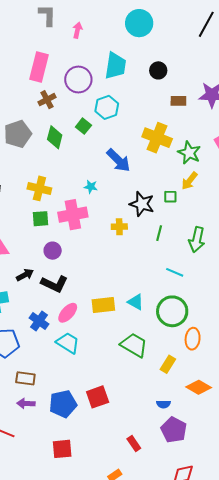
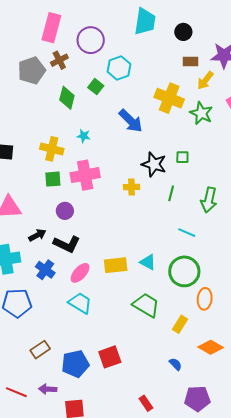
cyan trapezoid: (115, 66) -> (145, 21), moved
black circle: (158, 70) -> (183, 32), moved
gray pentagon: (18, 134) -> (32, 70), moved
yellow arrow: (189, 181) -> (205, 80), moved
cyan star: (91, 187) -> (84, 136), moved
blue cross: (39, 321) -> (45, 270), moved
brown rectangle: (25, 378) -> (40, 350), moved, turned -42
purple arrow: (26, 403) -> (48, 389), moved
blue semicircle: (163, 404) -> (175, 364), turned -136
purple pentagon: (174, 430) -> (197, 399), moved, turned -30

